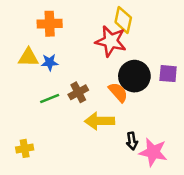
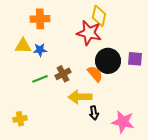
black arrow: (132, 141) -> (94, 113), moved

